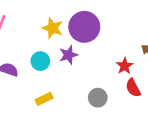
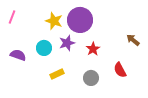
red star: (125, 66) -> (93, 49), moved
yellow rectangle: (44, 99) -> (57, 74), moved

